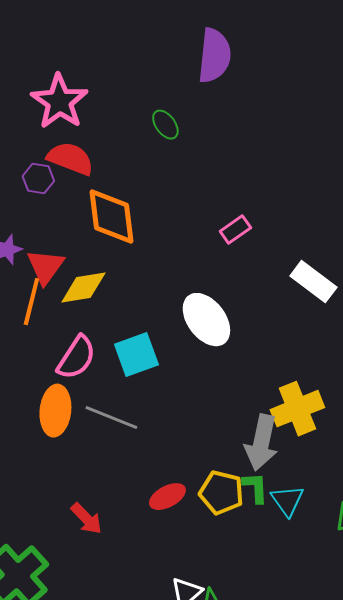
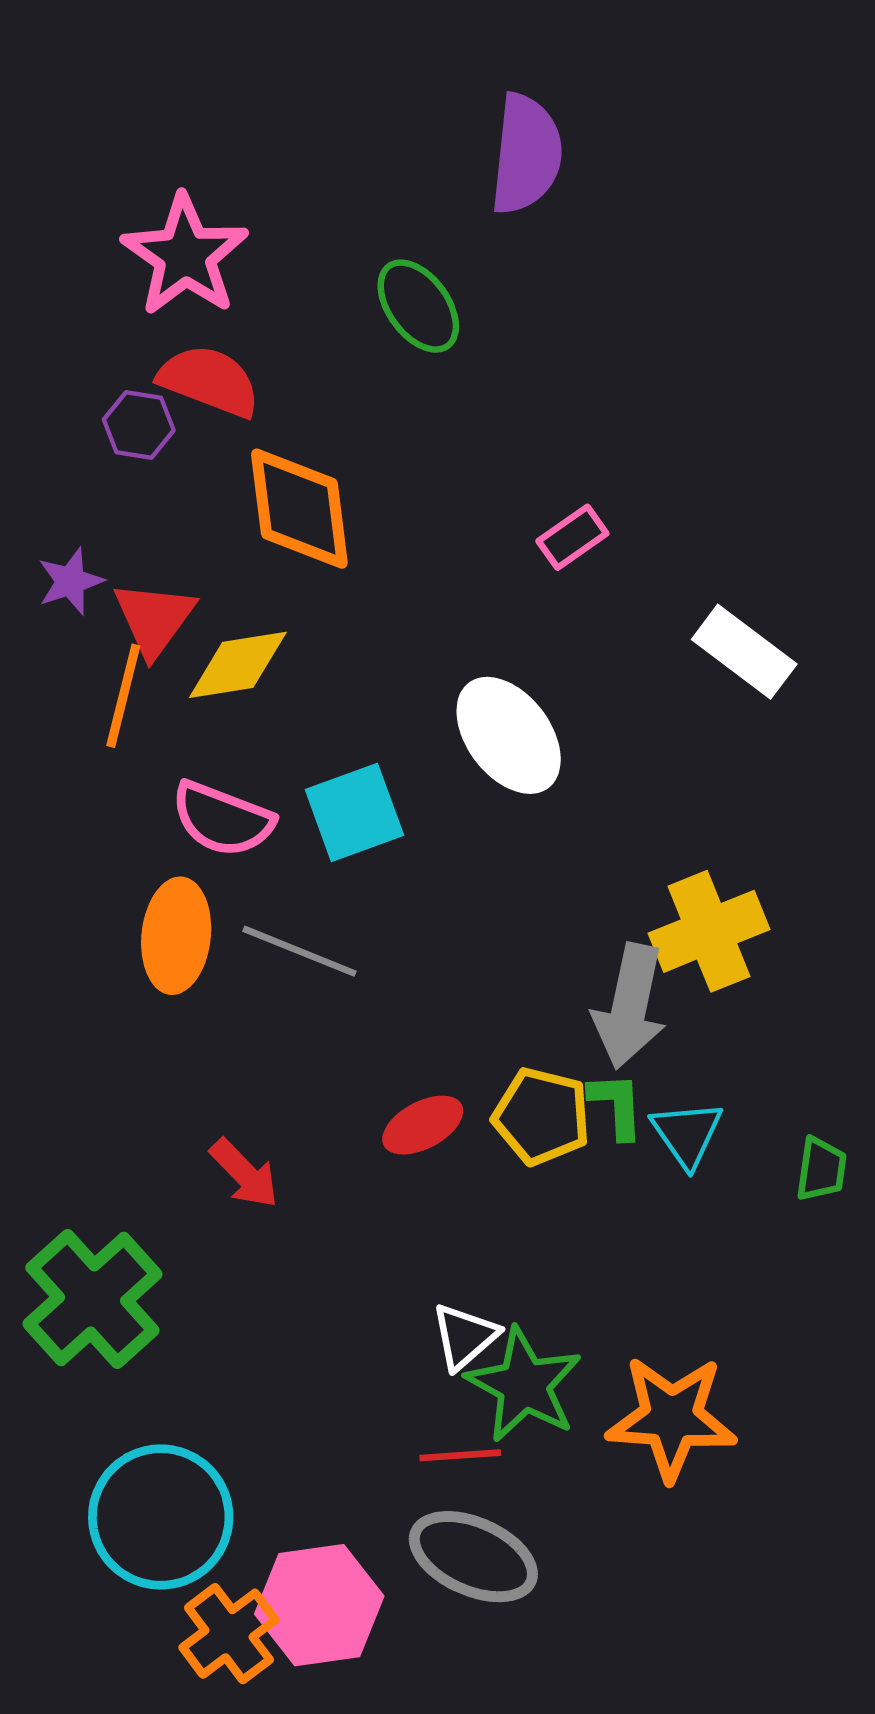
green ellipse: (165, 125) -> (418, 306), size x1.4
pink semicircle: (76, 358) -> (222, 819), turned 78

